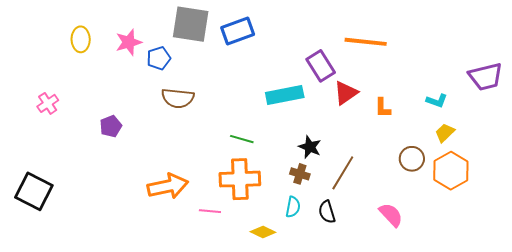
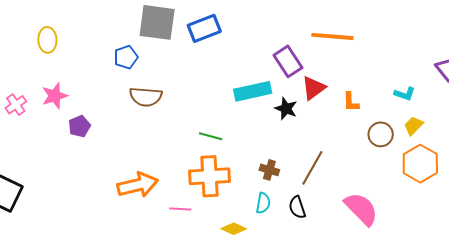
pink star: (129, 42) -> (55, 96), moved
black star: (310, 147) -> (286, 109), moved
brown circle: (412, 159) -> (381, 134), moved
pink semicircle: (391, 215) -> (361, 209), size x1.4

